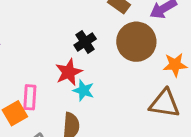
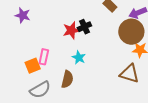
brown circle: (136, 42) -> (131, 32), moved
red star: (69, 72) -> (71, 30), moved

